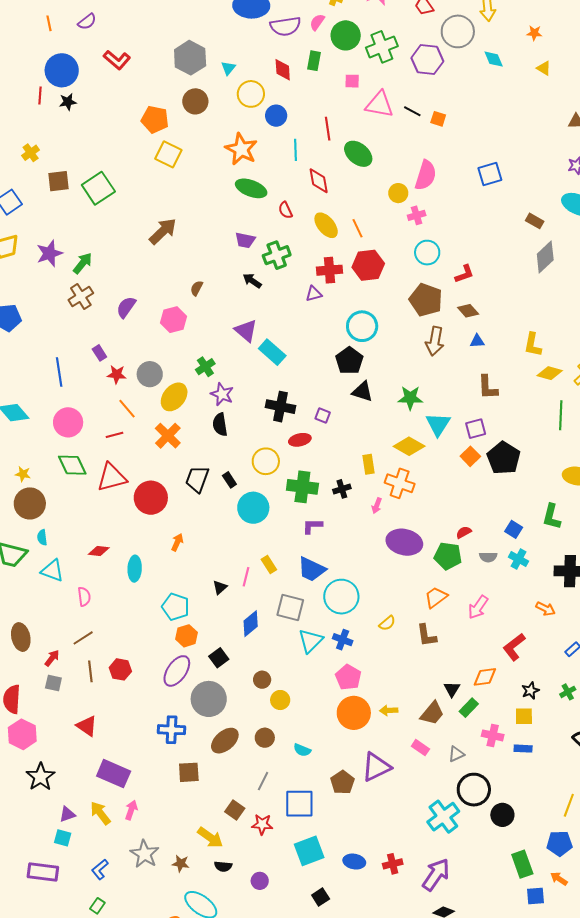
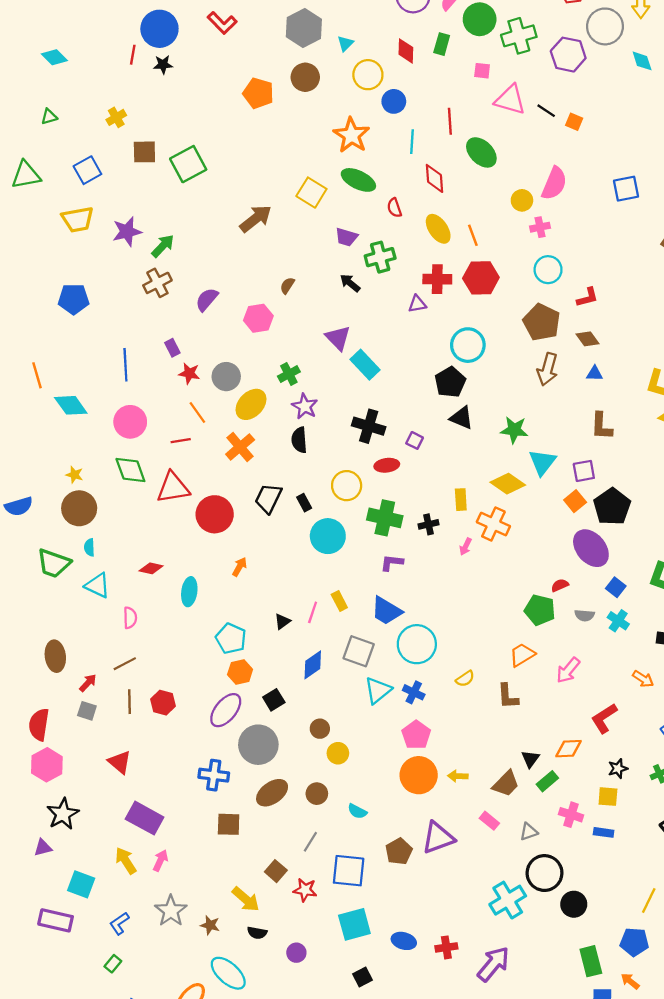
yellow square: (168, 154) -> (311, 193), moved
purple ellipse: (404, 542) -> (591, 548), moved, turned 32
purple triangle: (67, 814) -> (43, 848), moved
cyan square: (63, 838) -> (81, 884), size x1.4

